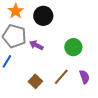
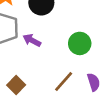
brown square: (35, 81) -> (16, 85), moved

